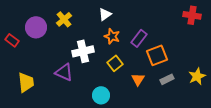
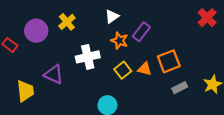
red cross: (192, 15) -> (207, 18), turned 36
purple rectangle: (139, 38) -> (141, 32), moved
purple triangle: (64, 72) -> (54, 74), moved
orange triangle: (138, 79) -> (145, 69), moved, turned -48

